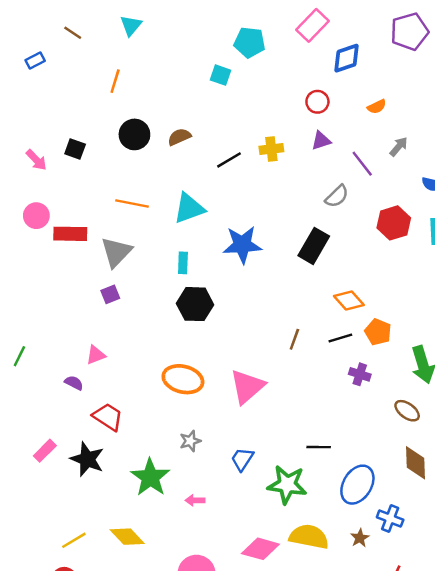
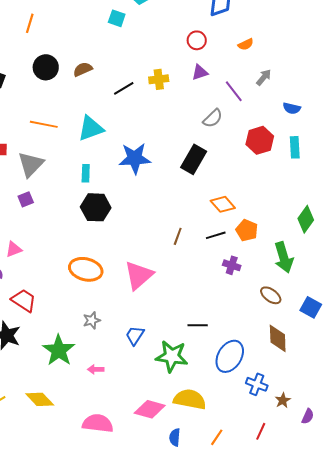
brown star: (360, 538) -> (283, 400), moved

